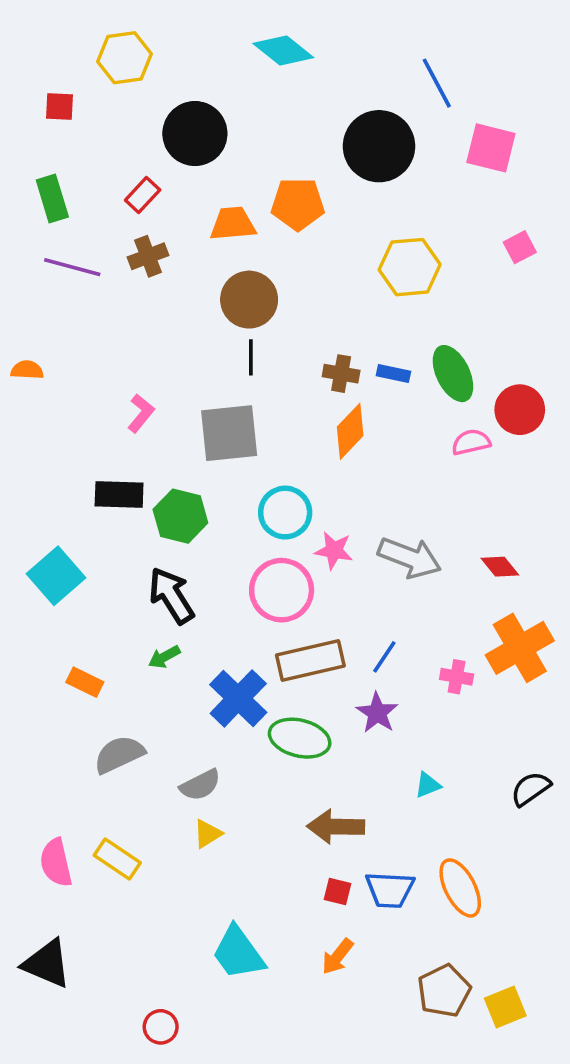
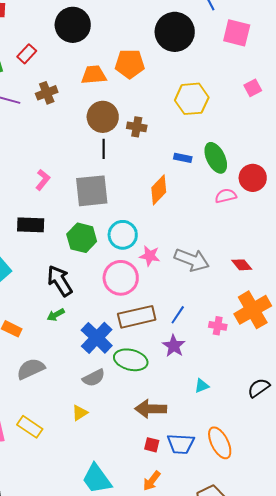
red rectangle: (143, 195) -> (27, 54), moved
brown cross: (341, 374) -> (137, 127), moved
green hexagon: (180, 516) -> (82, 238), moved
gray semicircle: (200, 785) -> (94, 378), moved

